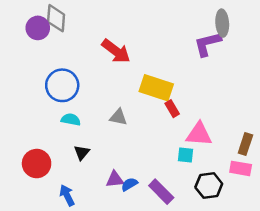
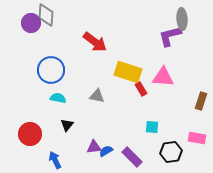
pink triangle: (199, 134) -> (163, 77), moved
brown rectangle: (245, 144) -> (201, 101), moved

